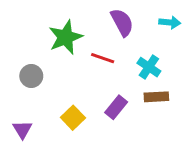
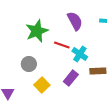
cyan cross: (149, 67) -> (80, 54), moved
gray circle: (31, 76) -> (29, 64), moved

